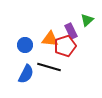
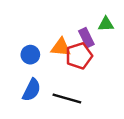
green triangle: (87, 20) -> (106, 24), turned 40
black line: (49, 67) -> (67, 98), moved

